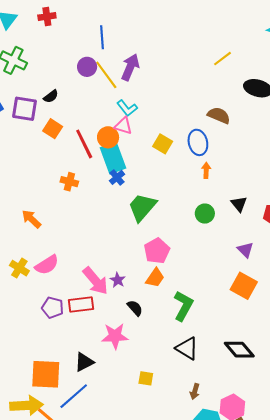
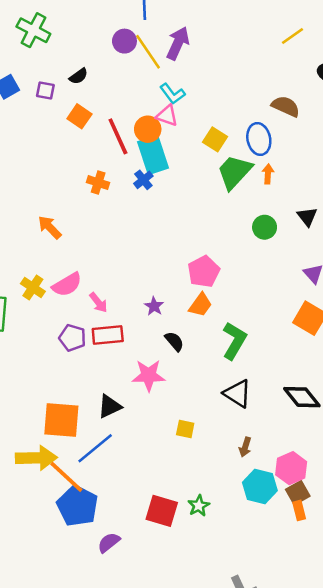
purple square: (24, 109) -> (45, 91), size x0.6
blue cross: (117, 177) -> (143, 180), moved
green trapezoid: (142, 207) -> (234, 172), moved
pink arrow: (95, 281) -> (98, 302), moved, size x0.6

